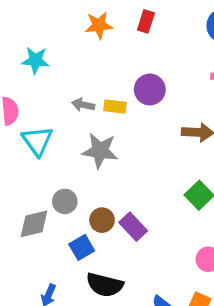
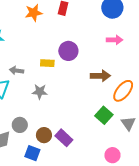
gray arrow: (83, 105) -> (17, 70), moved
gray star: (100, 151) -> (40, 92), size x0.7
blue square: (82, 247) -> (32, 153), turned -35

